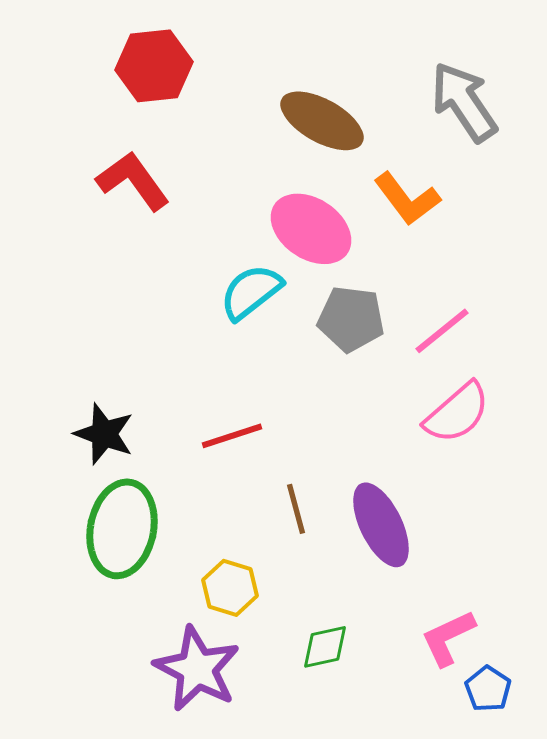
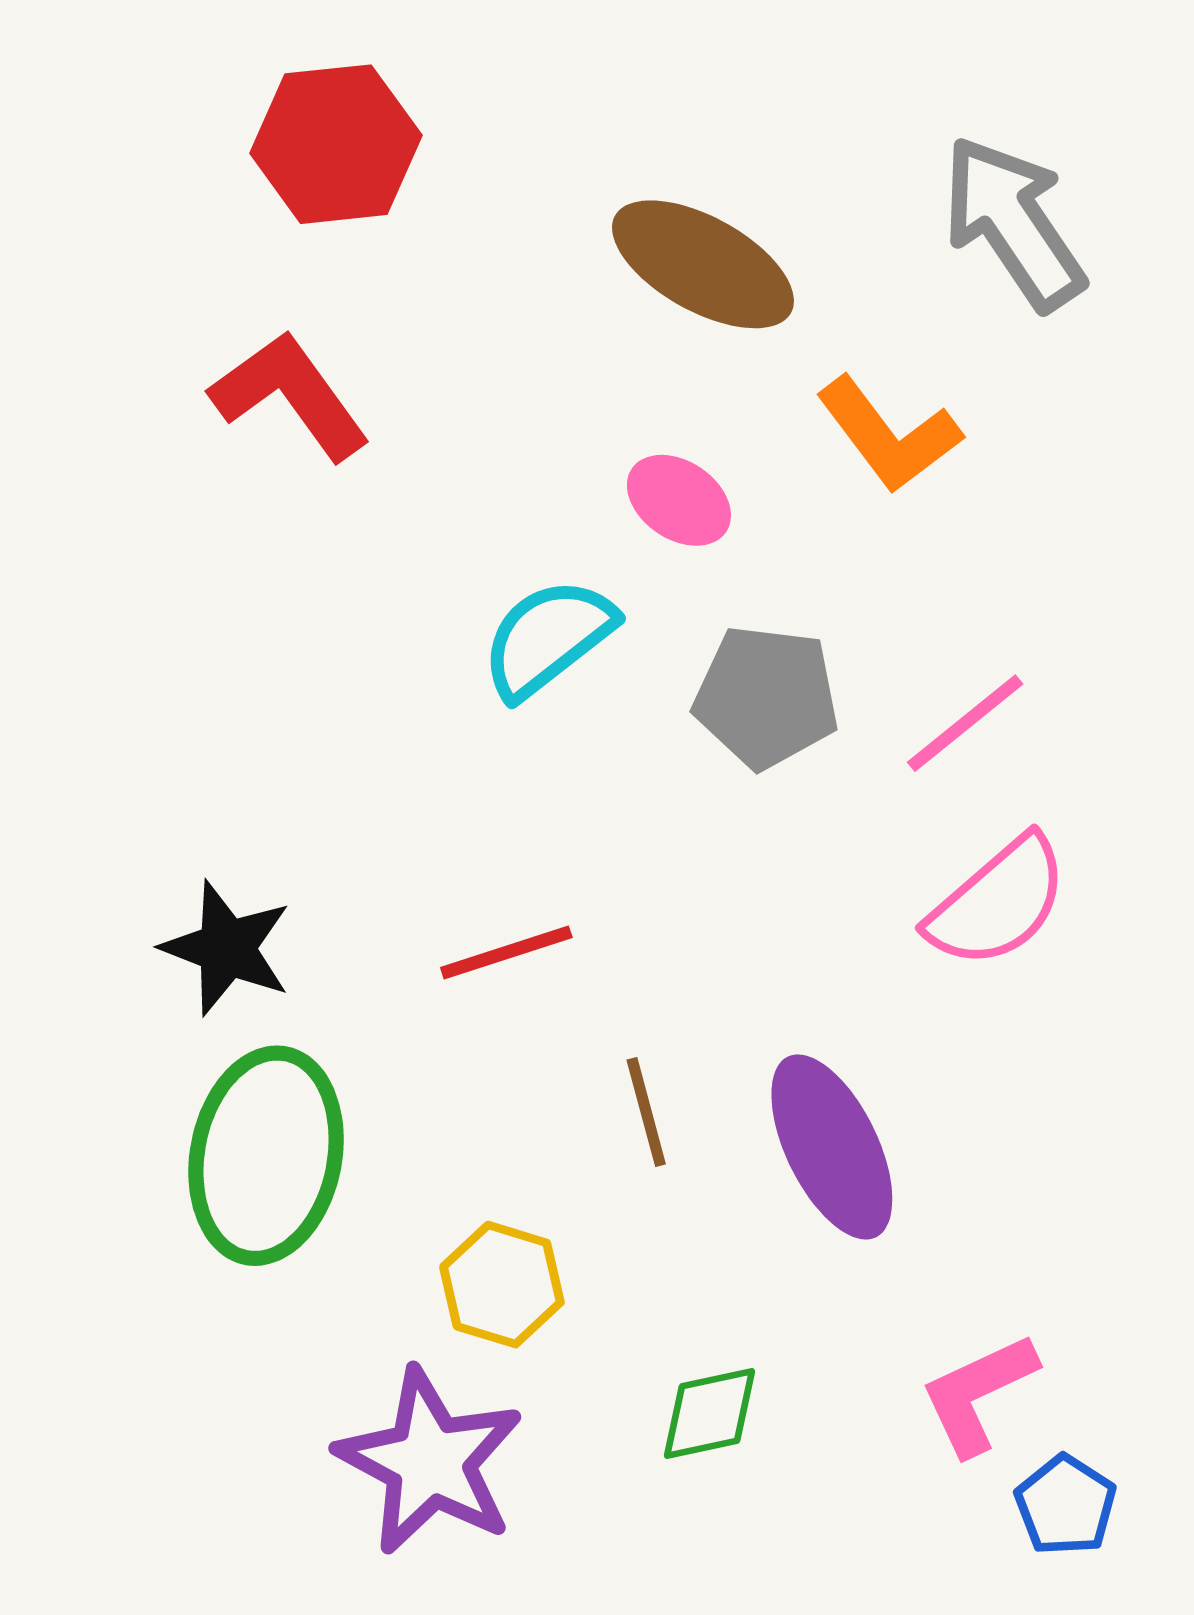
pink ellipse: (311, 229) -> (679, 500), size x0.6

